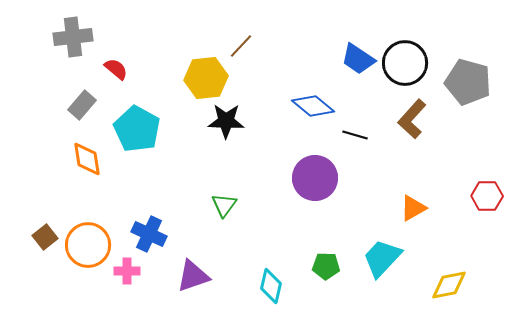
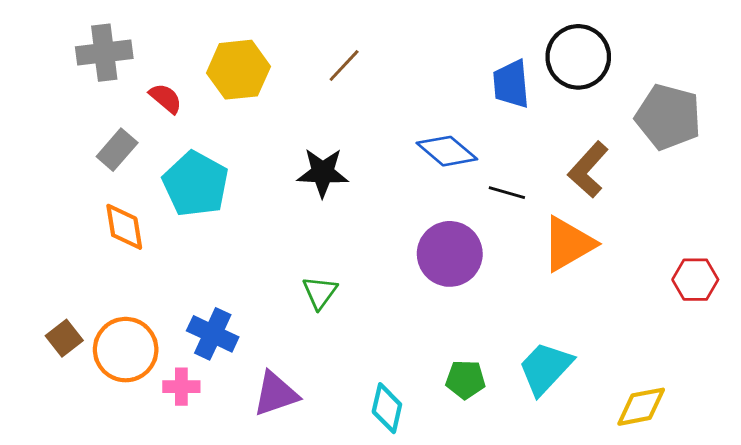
blue trapezoid: (358, 59) -> (511, 84), turned 51
black circle: (405, 63) -> (578, 57), moved
yellow hexagon: (206, 78) -> (238, 70), moved
orange triangle: (413, 208) -> (568, 244), moved, size x1.5

